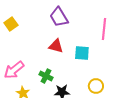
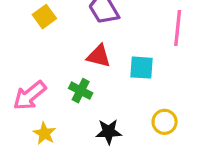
yellow square: (11, 24) -> (44, 17), moved
green cross: (46, 76) -> (81, 91), moved

